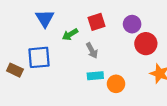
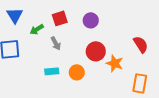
red circle: (146, 44) -> (96, 51), moved
cyan rectangle: (95, 76) -> (52, 71), moved

